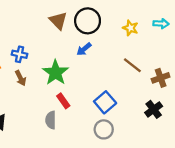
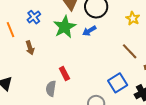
blue cross: (20, 54) -> (34, 17), moved, turned 32
green star: (56, 73) -> (65, 27), moved
blue square: (105, 102) -> (118, 83), moved

